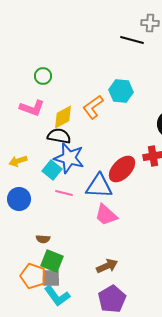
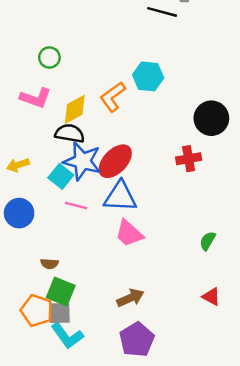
red ellipse: (122, 169) -> (115, 161), moved

